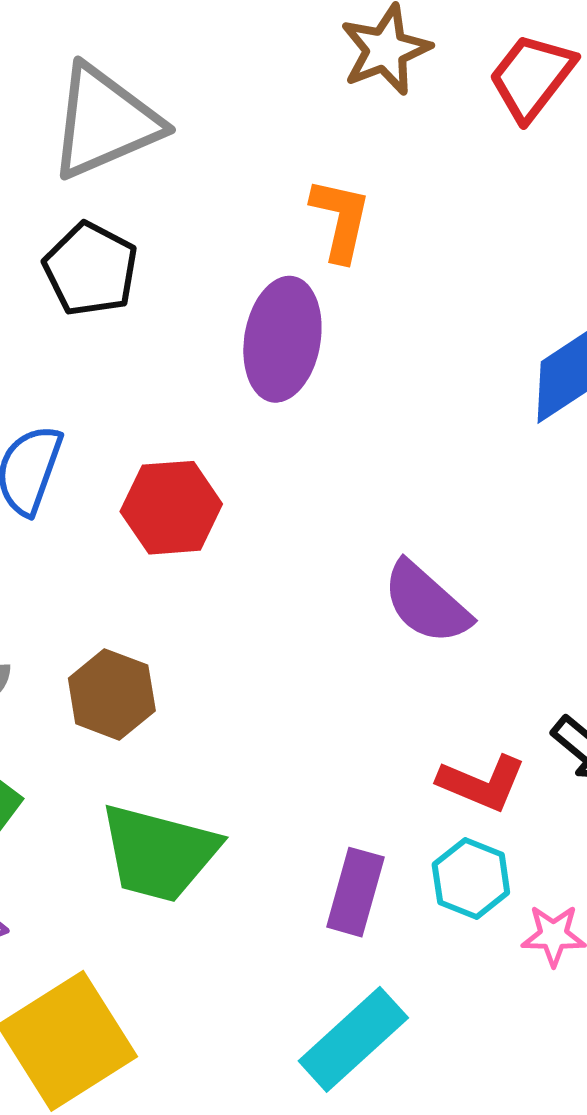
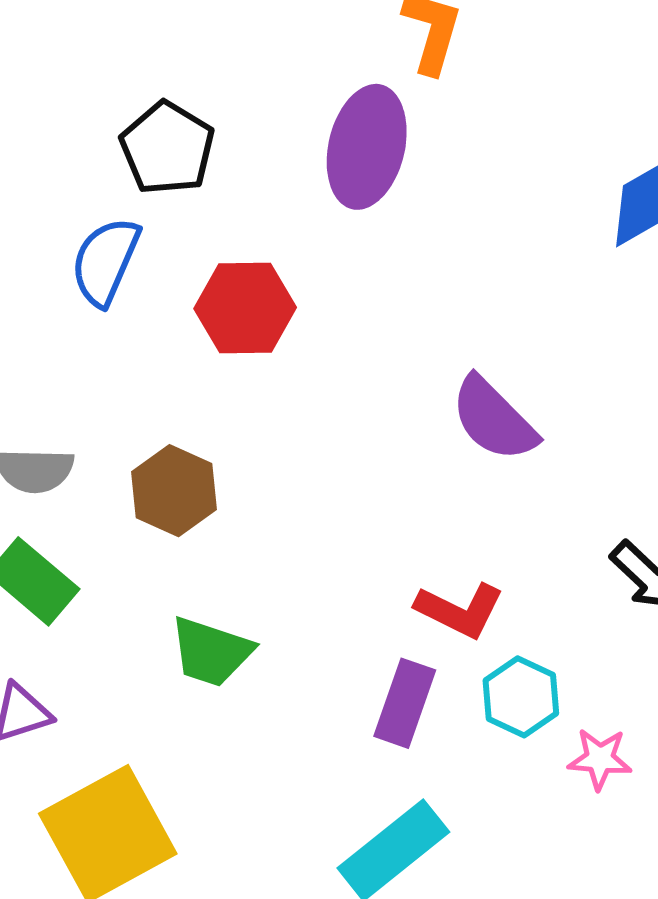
black pentagon: (91, 269) -> (167, 148), moved
red L-shape: (482, 783) -> (460, 610), moved
green trapezoid: (159, 853) -> (211, 652), size x0.7

